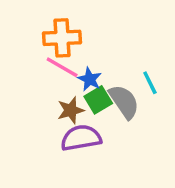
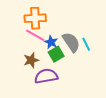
gray semicircle: (124, 102) -> (71, 42), moved
brown star: (71, 110) -> (31, 60), moved

